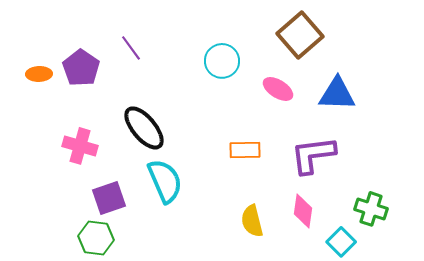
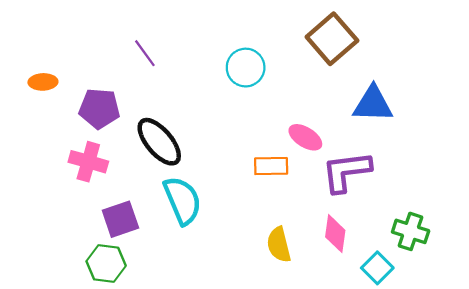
purple pentagon: (81, 68) -> (99, 108), moved, turned -30
pink ellipse: (278, 89) -> (305, 137), moved

